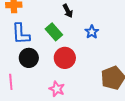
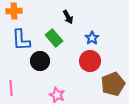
black circle: (29, 58) -> (40, 61), moved
red circle: (65, 58) -> (90, 61), moved

